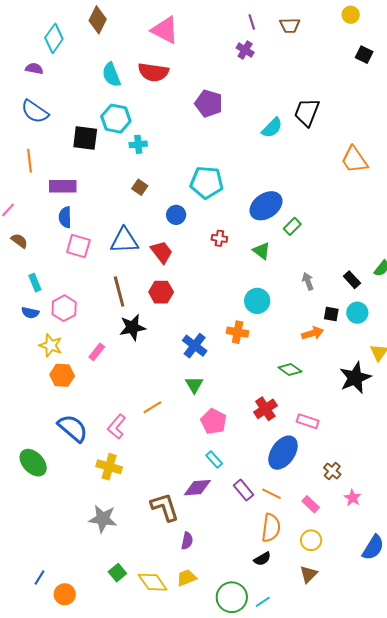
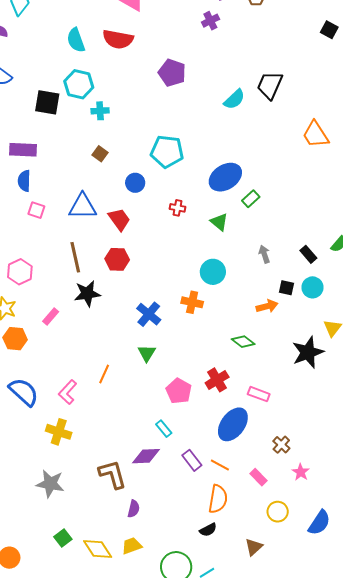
purple cross: (245, 50) -> (210, 21), turned 30
pink square: (78, 246) -> (36, 210), size x0.7
orange line: (152, 407) -> (104, 374), turned -36
pink pentagon: (214, 421) -> (179, 391), moved
yellow circle: (311, 540) -> (278, 512), moved

